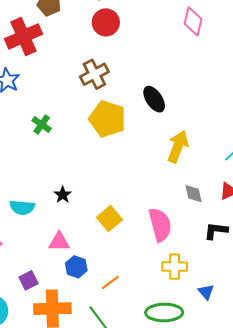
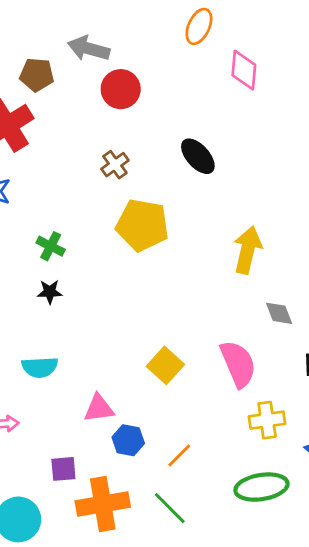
brown cross: (94, 74) -> (115, 165), size x0.7
black ellipse: (154, 99) -> (198, 156), moved
black star: (63, 195) -> (50, 292), moved, turned -30
purple square: (29, 280) -> (63, 469), turned 30

